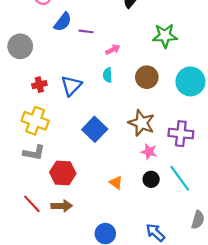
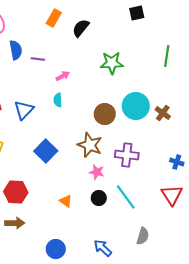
blue semicircle: (63, 22) -> (16, 50), turned -48
brown circle: (147, 77) -> (105, 114), moved

